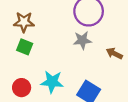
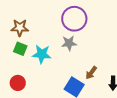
brown arrow: (114, 53) -> (91, 73), moved, turned -80
cyan star: (52, 82) -> (42, 54), moved

